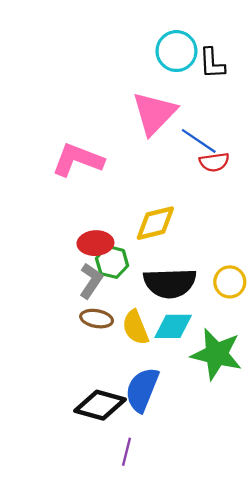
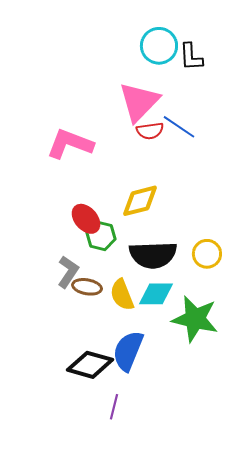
red semicircle: (214, 162) -> (150, 131), moved
red ellipse: (95, 243) -> (86, 219), turned 52
gray L-shape: (91, 281) -> (68, 272), moved

